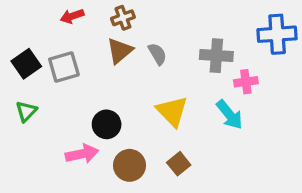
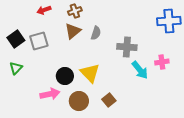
gray semicircle: (157, 54) -> (96, 33), turned 48
gray cross: (216, 56) -> (127, 47), moved
pink cross: (246, 82) -> (162, 62), moved
yellow triangle: (172, 111) -> (90, 73), moved

